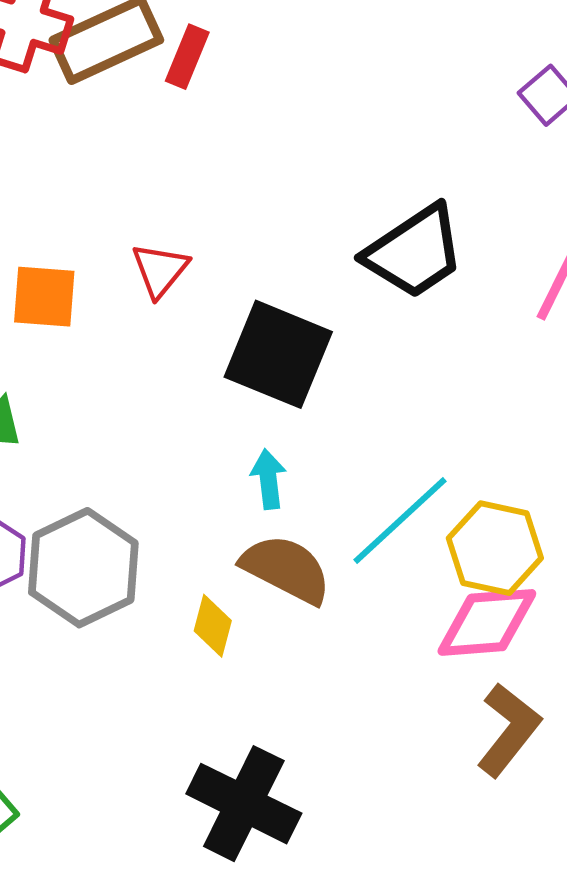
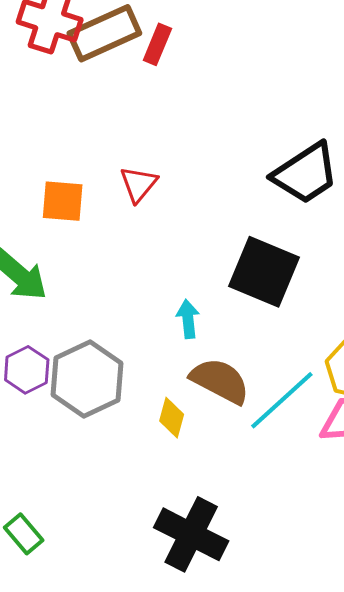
black square: (278, 354) -> (264, 272), moved
cyan arrow: (268, 479) -> (188, 319), moved
cyan line: (400, 521) -> (282, 400), moved

